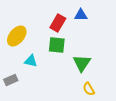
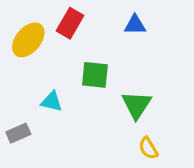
red rectangle: (58, 23) -> (70, 23), moved
yellow ellipse: (17, 36) -> (28, 40), moved

